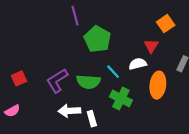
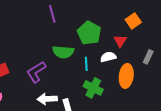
green pentagon: (97, 39) -> (89, 33), moved
cyan line: (113, 72) -> (86, 64), turned 40
green semicircle: (88, 82) -> (63, 52), moved

